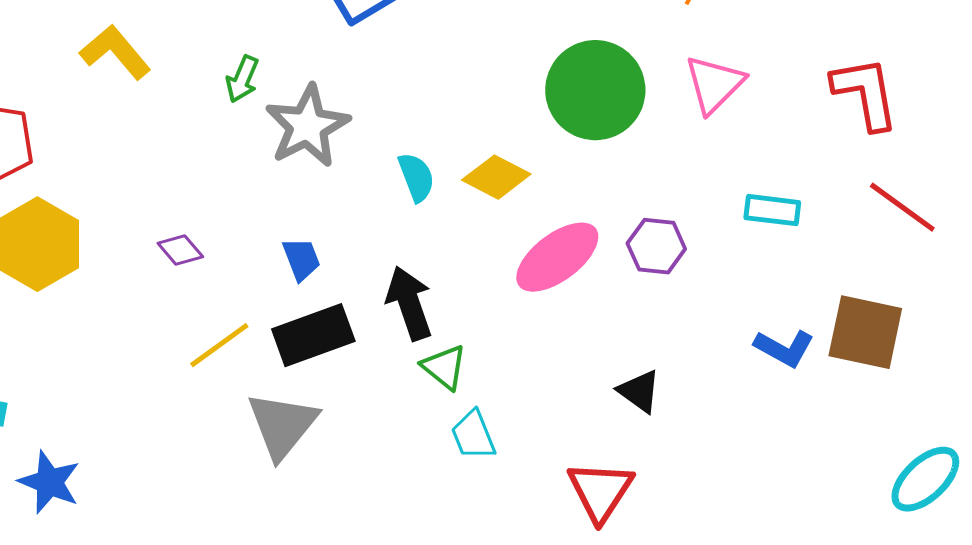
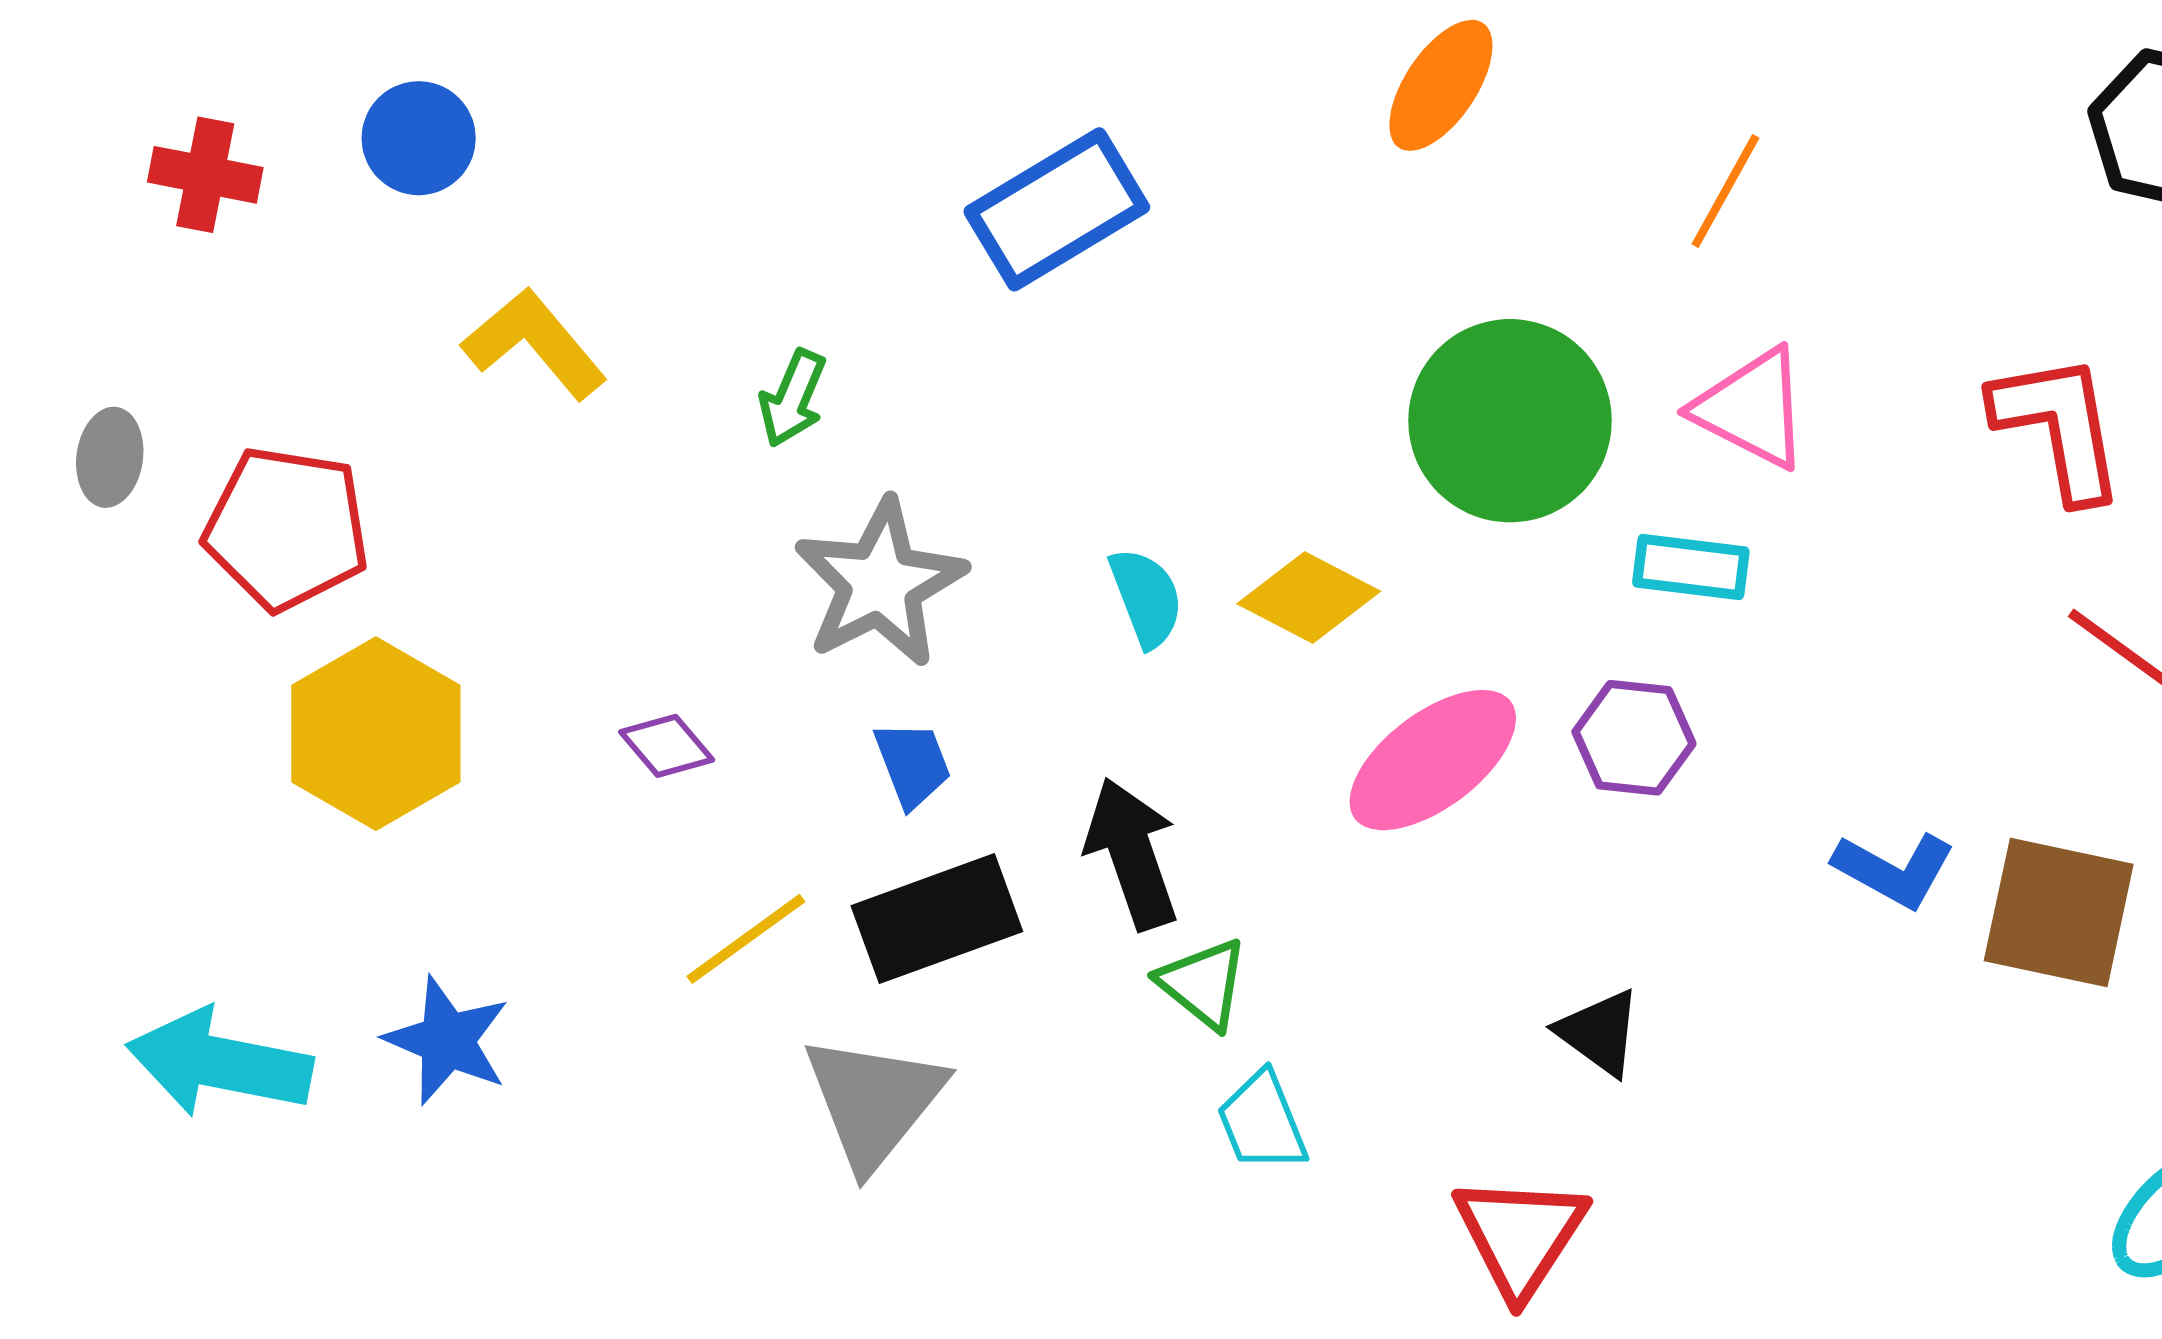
pink triangle: (714, 84) -> (1752, 408), turned -48
gray star: (307, 126) -> (880, 583), moved
cyan rectangle: (772, 210) -> (1691, 567), moved
blue L-shape: (784, 348) -> (1894, 870), moved
blue star: (49, 482) -> (447, 1041), moved

